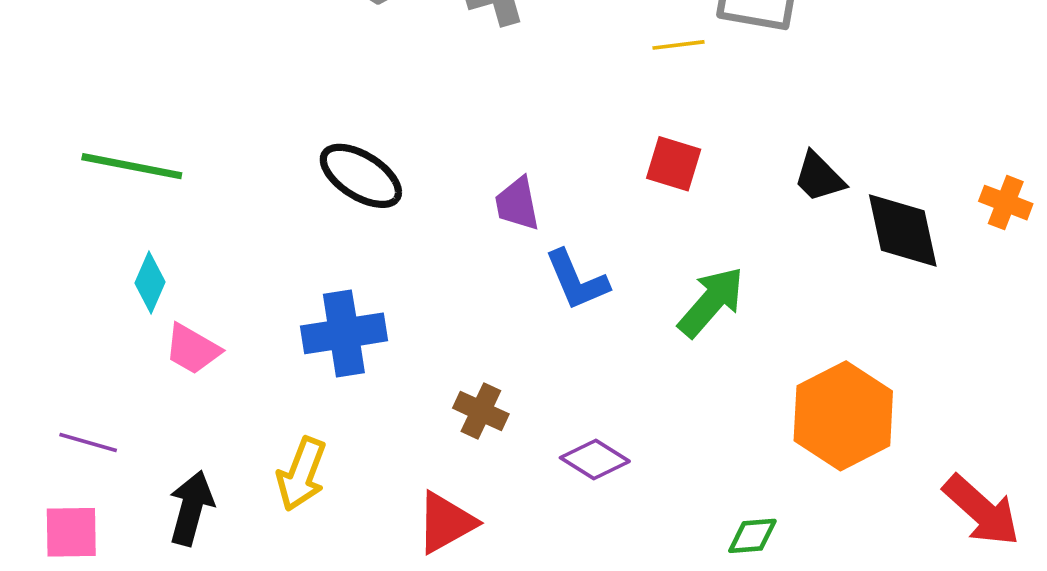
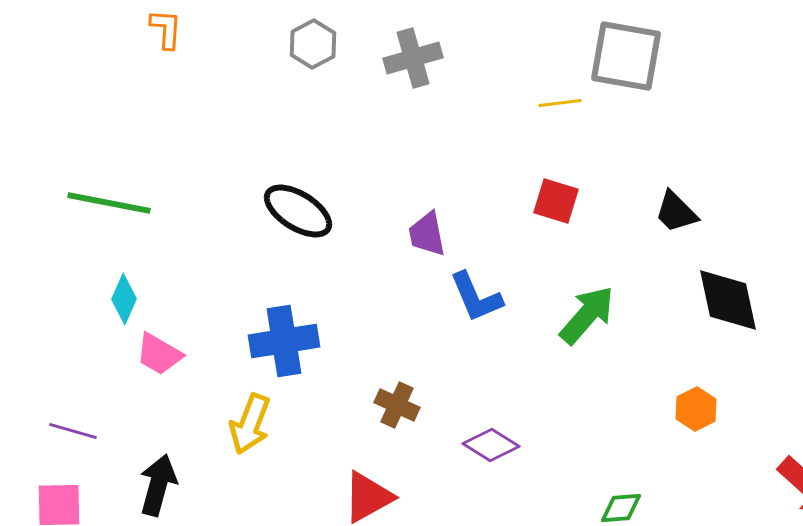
black diamond: (903, 230) -> (728, 300), moved
orange hexagon: (843, 416) -> (696, 409), size x0.5
yellow arrow: (302, 474) -> (250, 424), moved

